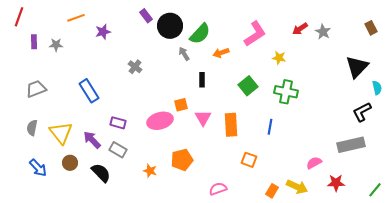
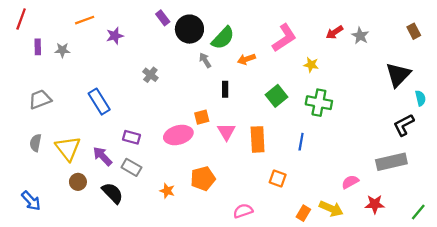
blue arrow: (38, 168) -> (31, 201), moved

